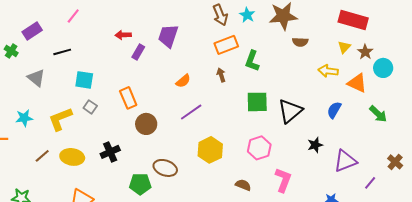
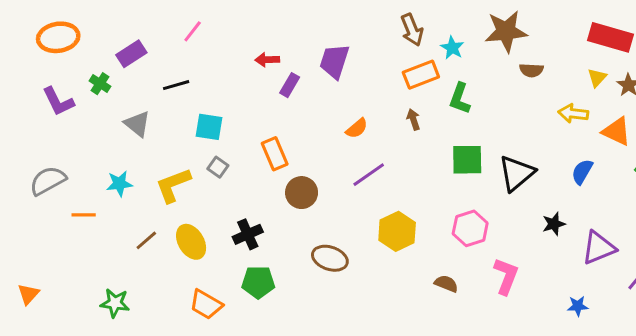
cyan star: (247, 15) -> (452, 48), moved
yellow ellipse: (72, 157) -> (191, 242), turned 50
green pentagon: (140, 184) -> (258, 282), moved

